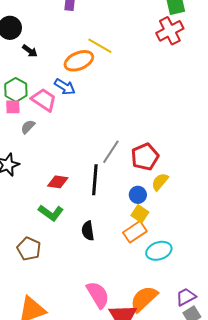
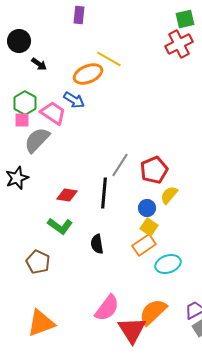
gray semicircle: (28, 127) -> (37, 140), size x1.8
pink semicircle: (98, 295) -> (107, 308), turned 68

